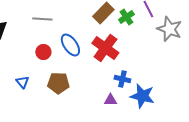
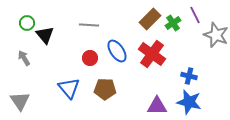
blue cross: (122, 79) -> (189, 76), moved
blue triangle: (22, 82) -> (69, 88), size x1.6
purple triangle: (110, 100) -> (157, 106), size x1.5

